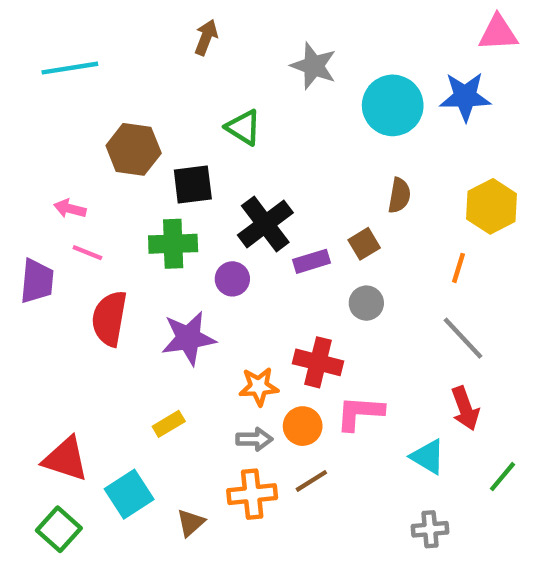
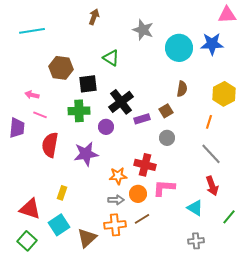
yellow rectangle: (169, 424) -> (62, 193), moved, turned -40
brown triangle: (191, 523) -> (87, 238), size x1.5

